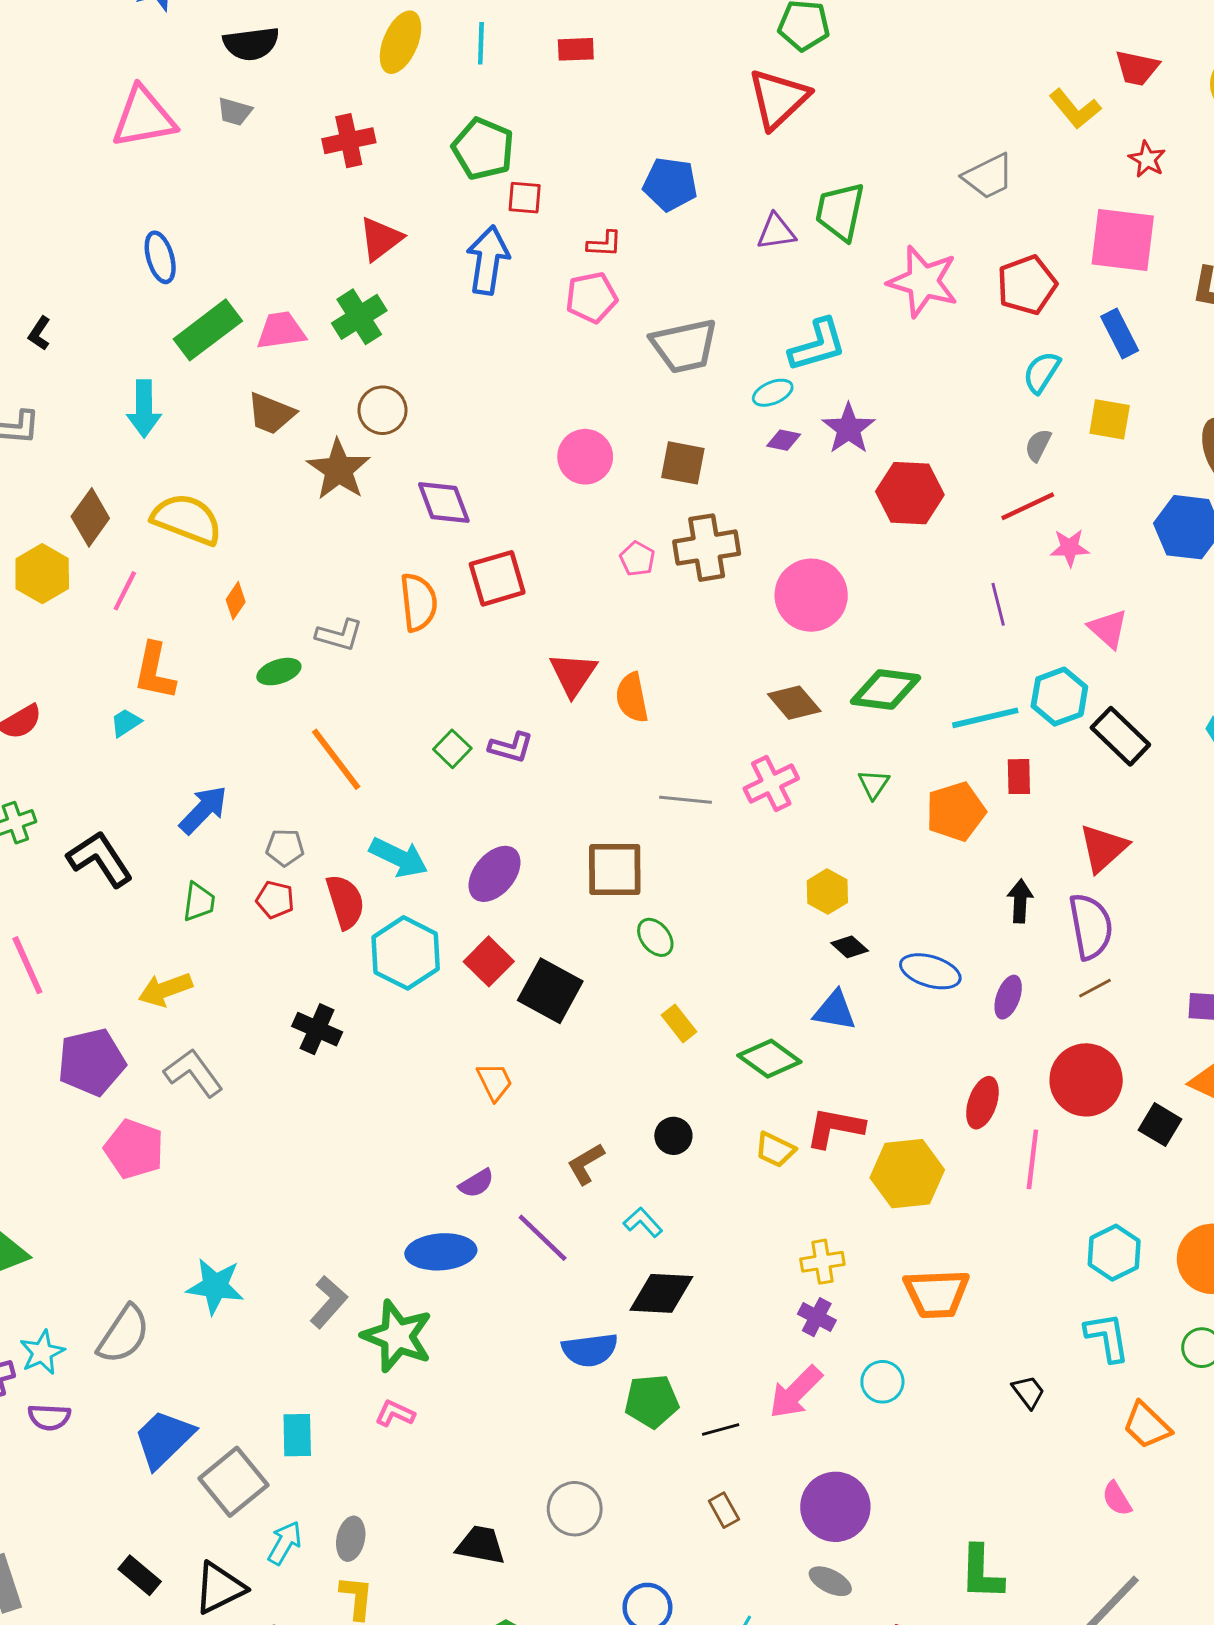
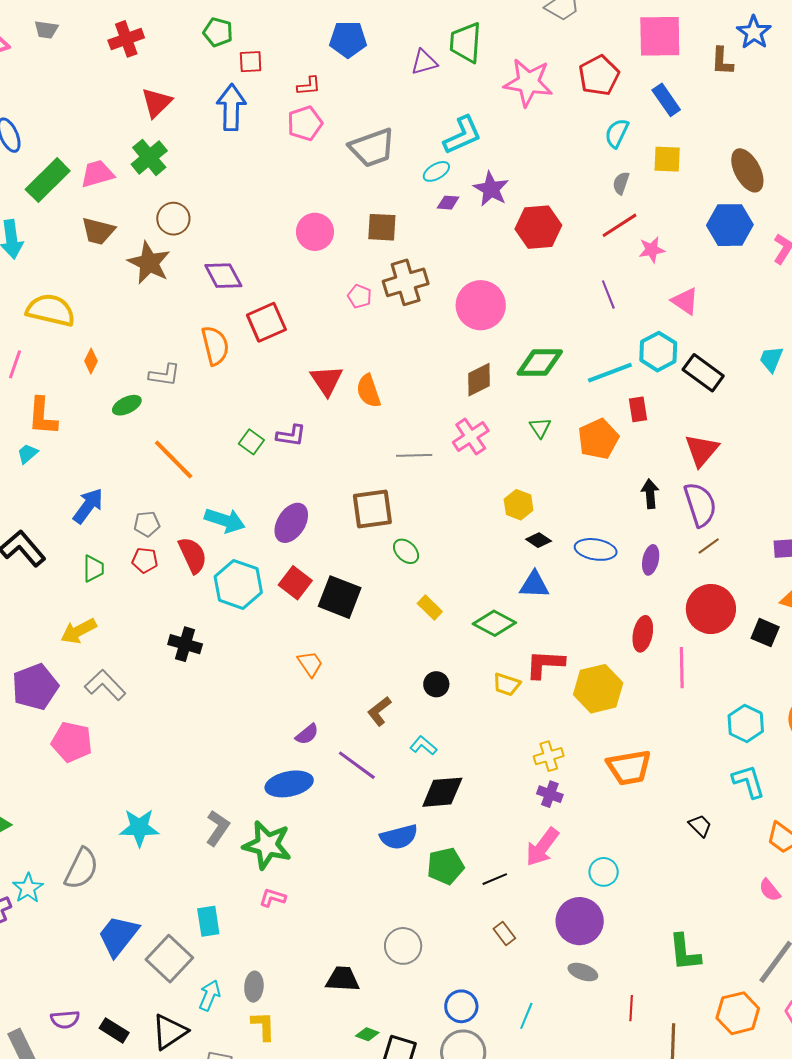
green pentagon: (483, 149) -> (218, 32), size x0.7
brown diamond: (794, 703) -> (479, 380), turned -69
cyan circle: (882, 1382) -> (604, 872), moved
purple semicircle: (49, 1417) -> (65, 1020), moved

